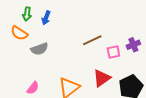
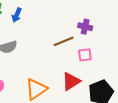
purple cross: (133, 45) -> (85, 27), moved, turned 32

